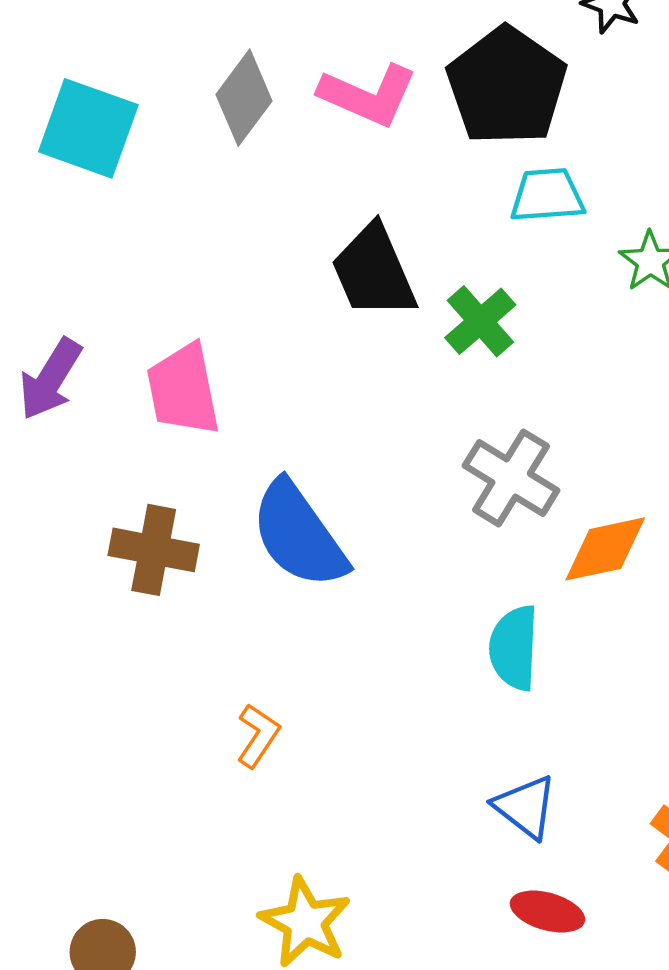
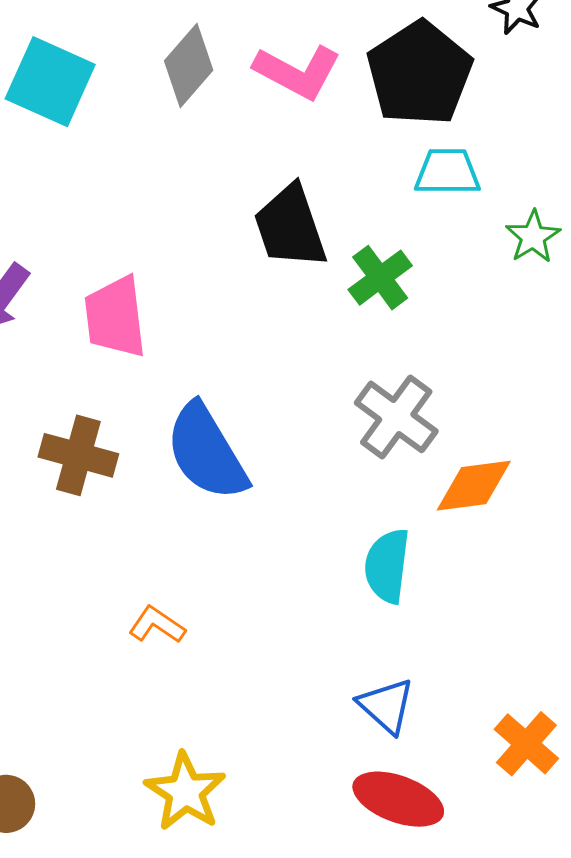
orange L-shape: (258, 736) -> (157, 625), turned -94
red ellipse: (547, 912) -> (398, 799), size x1.4

